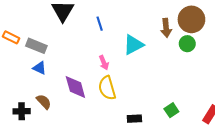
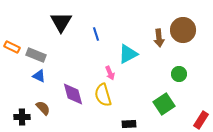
green circle: (187, 44) -> (179, 74), moved
pink arrow: (104, 63) -> (110, 73), moved
green square: (171, 110) -> (164, 104), moved, size x1.5

